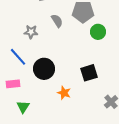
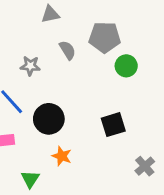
orange star: (64, 93) -> (62, 156), moved
green triangle: (23, 107) -> (30, 179), moved

